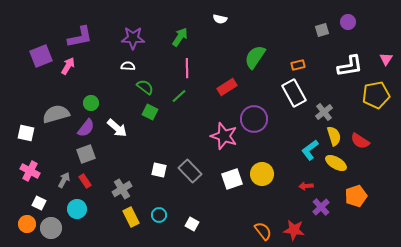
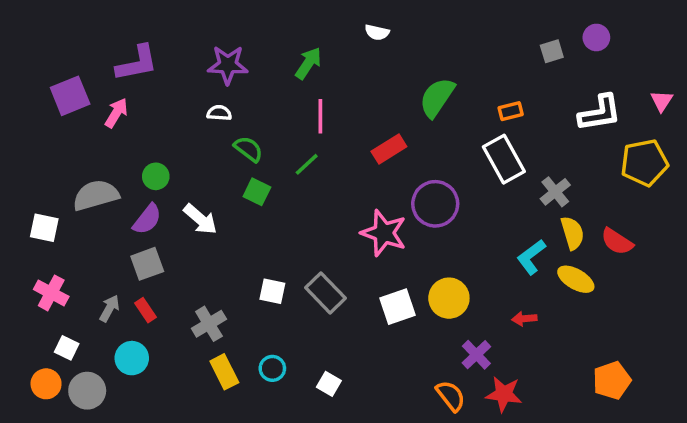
orange pentagon: (356, 196) -> (612, 380), moved
purple cross: (321, 207) -> (476, 355), moved

